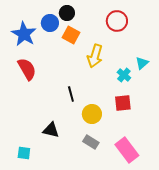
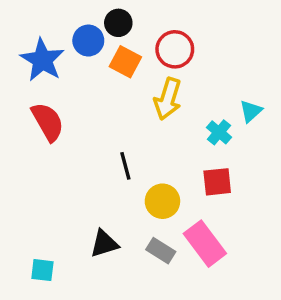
red circle: (117, 21) -> (175, 49), moved
black triangle: (51, 130) -> (104, 244), moved, turned -30
pink rectangle: (127, 150) -> (205, 244), moved

